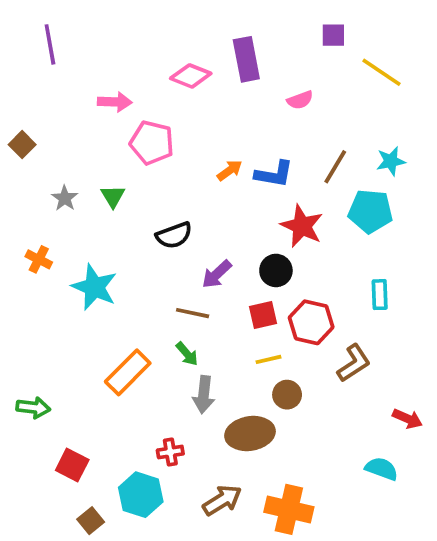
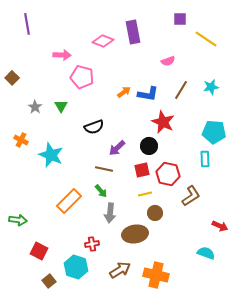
pink semicircle: (300, 100) -> (168, 61), moved
cyan pentagon: (370, 211) -> (214, 132), moved

